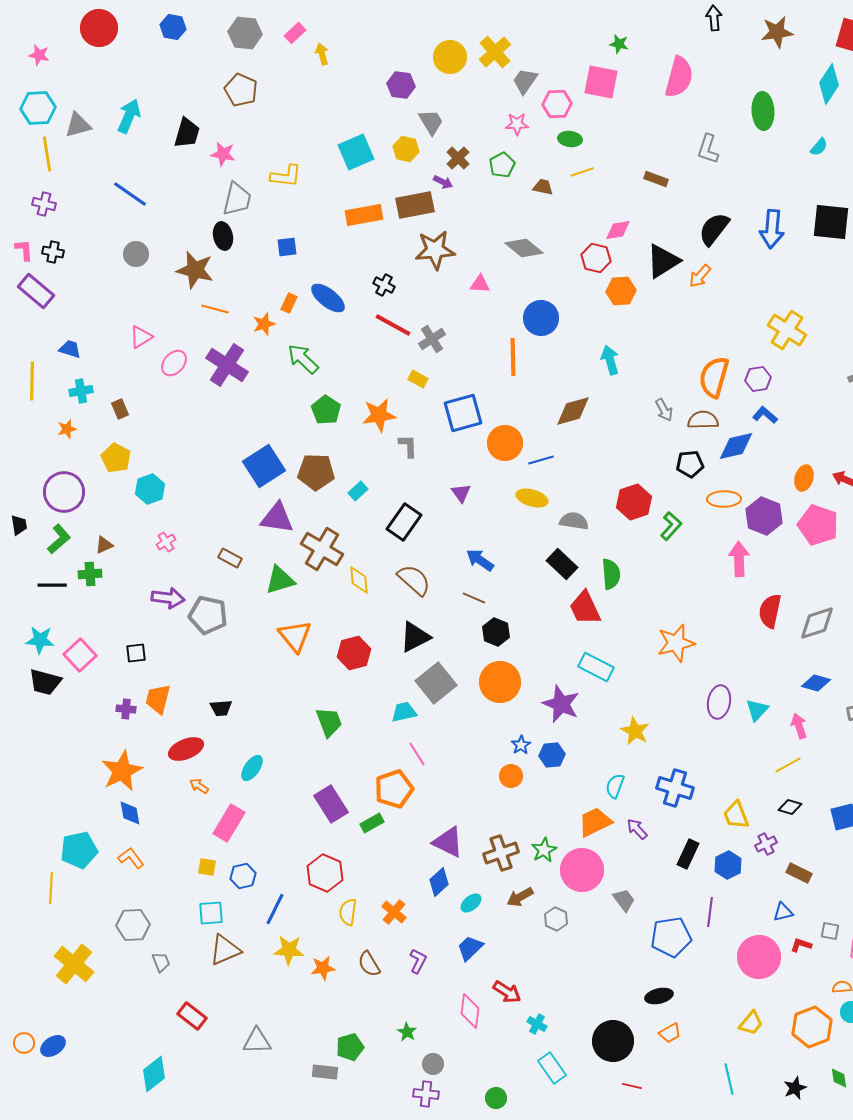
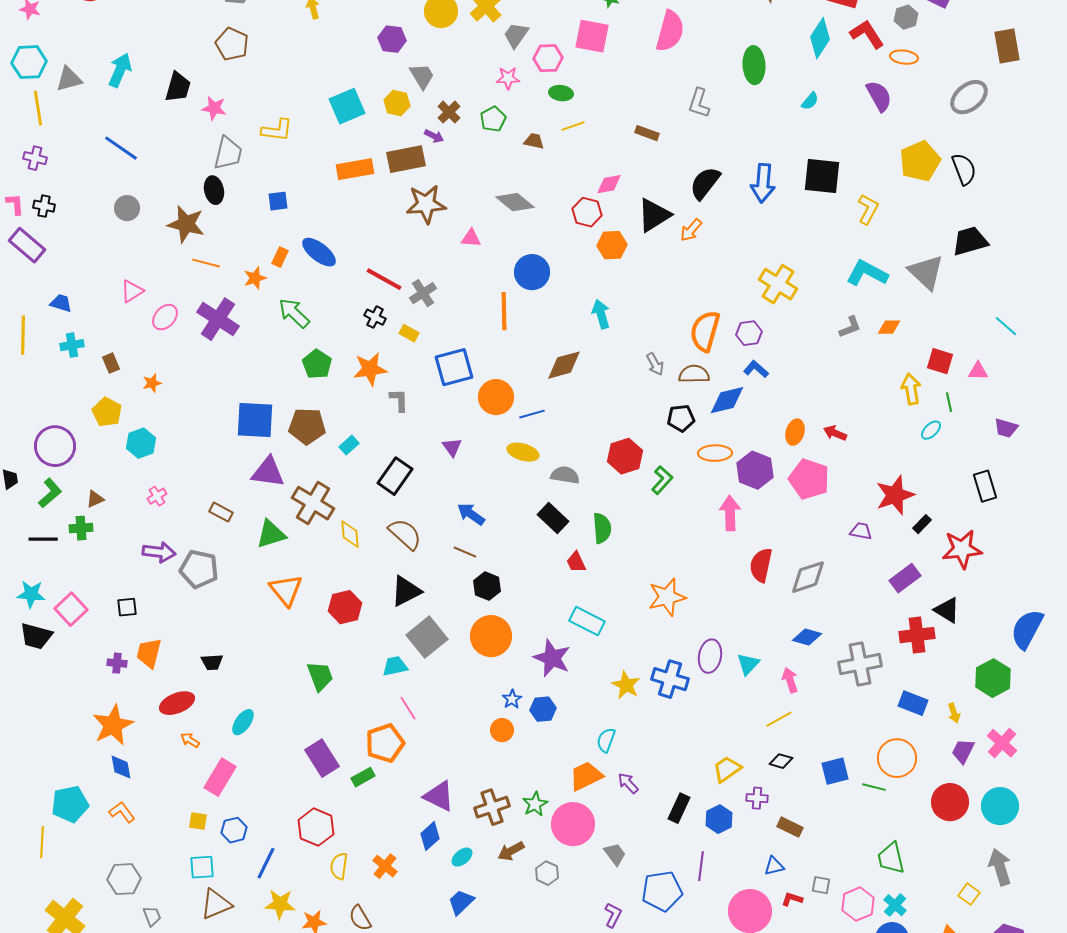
black cross: (384, 285) -> (375, 317), moved
orange star: (67, 429) -> (152, 383), moved
blue square: (264, 466) -> (255, 420), turned 36
red trapezoid: (585, 608) -> (576, 562), size x0.6
blue cross: (675, 788) -> (670, 679), moved
yellow trapezoid: (736, 815) -> (727, 769), turned 76
purple cross: (766, 844) -> (757, 798), turned 30
purple L-shape: (418, 961) -> (613, 915), moved

